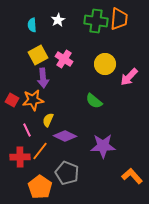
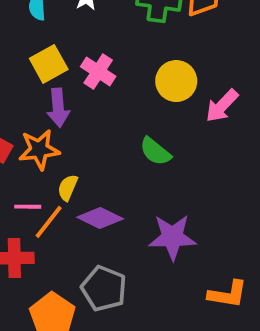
pink line: (27, 130) -> (28, 207), turned -64
orange line: (40, 151) -> (49, 222), moved
orange L-shape: (132, 176) -> (228, 294), turned 140

